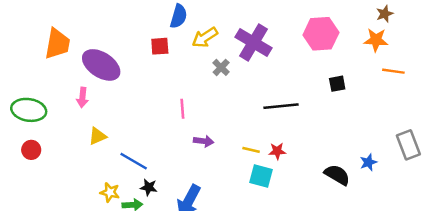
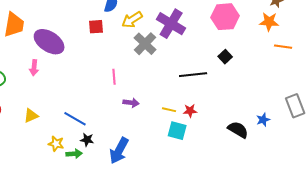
gray cross: (221, 67) -> (145, 44), size x1.6
black square: (337, 84) -> (225, 57), moved, turned -32
yellow triangle: (97, 136) -> (31, 116), moved

